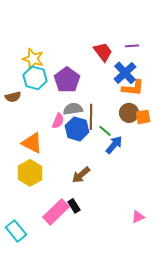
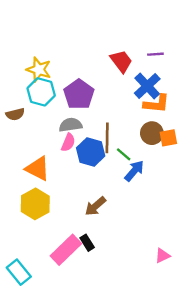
gray semicircle: (73, 109) -> (71, 125), moved

